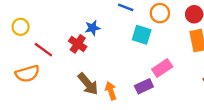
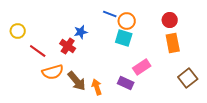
orange circle: (160, 13) -> (127, 21), moved
orange semicircle: (27, 74) -> (53, 72), moved
purple rectangle: (144, 86) -> (126, 83), turned 49

